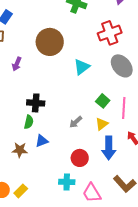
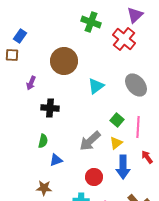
red cross: (110, 33) -> (124, 39), moved, turned -30
black cross: (36, 103) -> (50, 108), moved
gray arrow: (76, 122) -> (90, 141), size x1.6
brown star: (20, 150) -> (44, 188), moved

